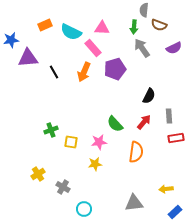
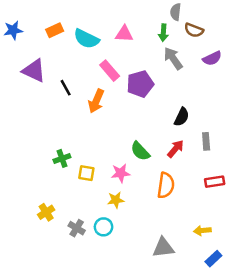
blue star: (11, 40) -> (13, 30), moved
pink rectangle: (93, 48) -> (110, 71), moved
purple triangle: (28, 58) -> (34, 71), turned 30
orange arrow: (84, 72) -> (96, 101), moved
red rectangle: (176, 138) -> (215, 182), moved
cyan circle: (84, 209) -> (104, 227), moved

